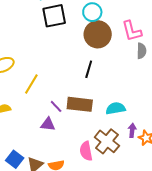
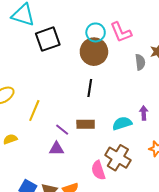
cyan circle: (92, 12) -> (96, 32), moved
pink L-shape: (132, 31) -> (121, 32), moved
brown rectangle: (80, 104) -> (86, 124), size x0.7
purple arrow: (132, 130) -> (144, 113), moved

